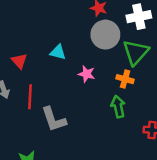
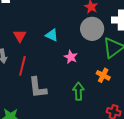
orange cross: (125, 79) -> (103, 75), moved
green arrow: (118, 107) -> (78, 91), moved

